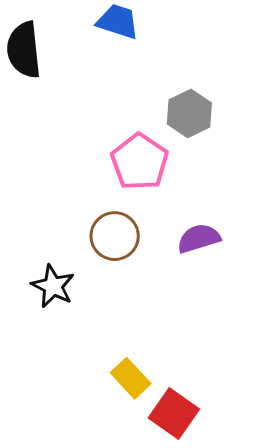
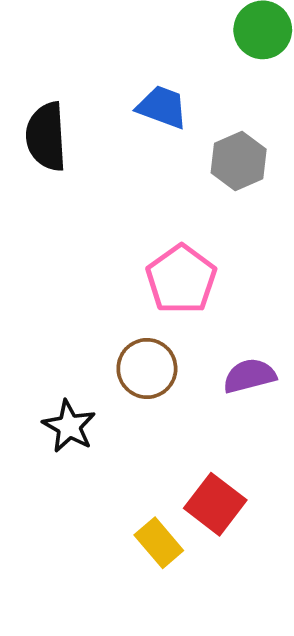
gray hexagon: (189, 113) -> (239, 161), moved
red square: (174, 414) -> (215, 504), moved

